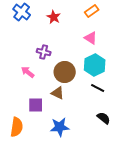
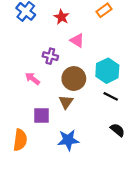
pink triangle: (91, 38) -> (77, 40), moved
brown triangle: (58, 93) -> (66, 102), turned 40

